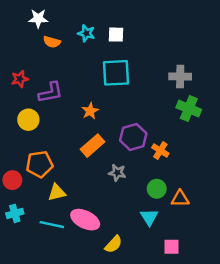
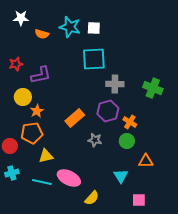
white star: (38, 18) -> (21, 18), moved
cyan star: (86, 33) -> (70, 27), size x1.5
gray cross: (180, 76) -> (115, 84), moved
orange star: (90, 111) -> (37, 111), moved
green circle: (157, 189) -> (127, 141), moved

